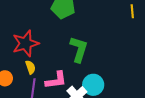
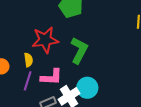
red star: (26, 43) -> (45, 40), moved

